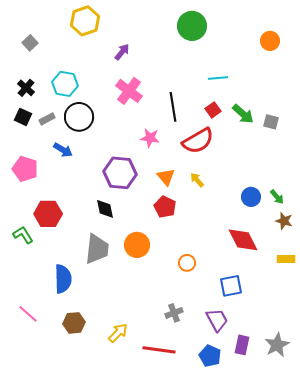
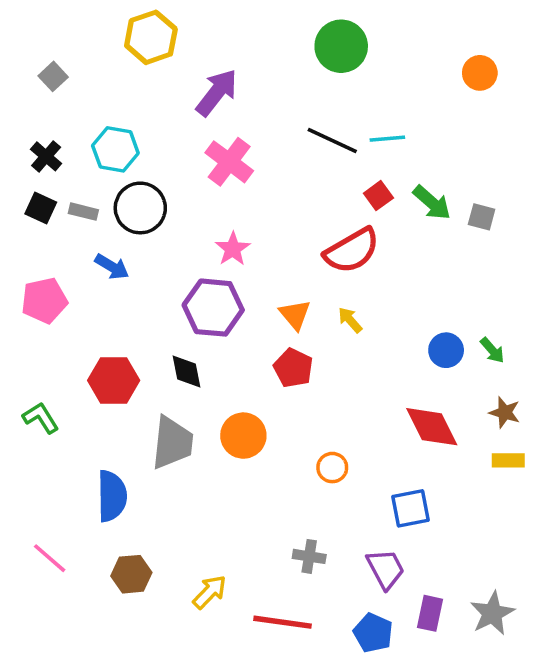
purple arrow: (122, 52) -> (217, 92), size x1.6
black line: (173, 107) -> (332, 140), moved, turned -56
gray rectangle: (47, 119) -> (83, 212), turned 42
pink star: (150, 138) -> (233, 249), moved, turned 30
pink pentagon: (25, 169) -> (44, 300), turned -30
red hexagon: (48, 214) -> (114, 380), moved
brown star: (284, 221) -> (505, 412), moved
gray cross: (174, 313) -> (309, 556), turned 30

